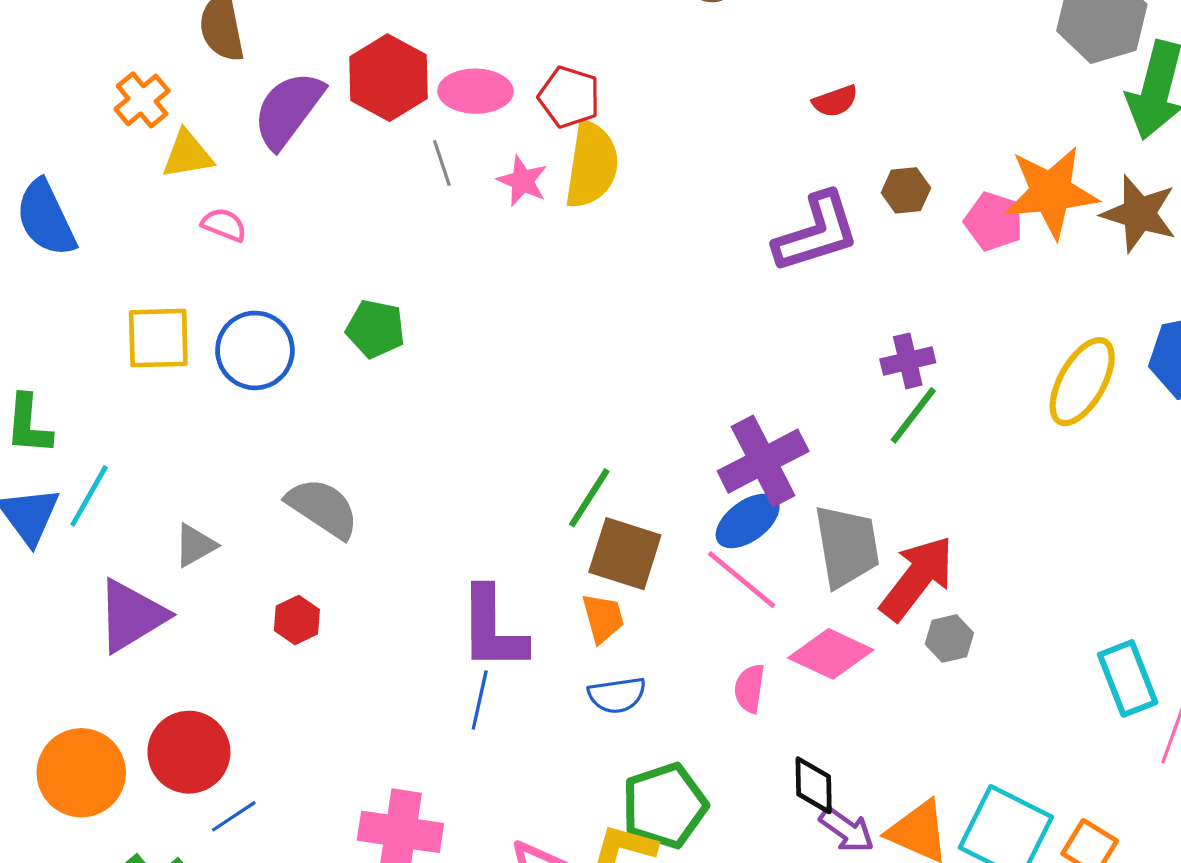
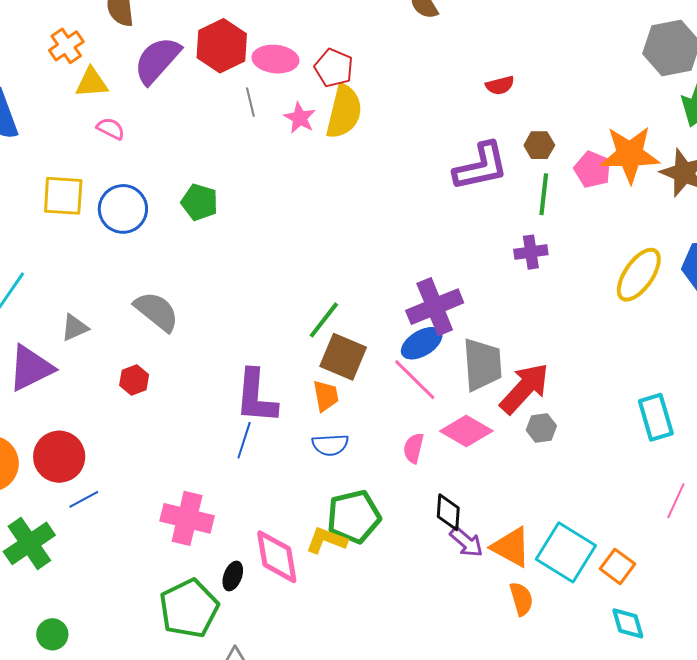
green line: (913, 415) -> (544, 194), moved, turned -36
cyan rectangle: (1128, 678) -> (656, 417), moved

